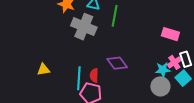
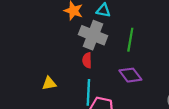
green line: (115, 16) -> (130, 40), moved
red semicircle: (94, 75) -> (87, 60), moved

